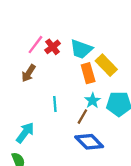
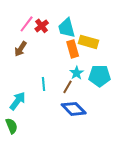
cyan trapezoid: (81, 49) -> (67, 28), turned 55
yellow rectangle: (106, 65) -> (89, 42), turned -30
cyan line: (55, 104) -> (44, 84), moved

